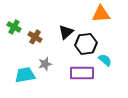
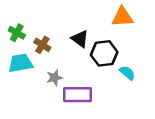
black triangle: (66, 32) -> (80, 39), turned -42
purple rectangle: (82, 73) -> (78, 95), moved
cyan trapezoid: (25, 75) -> (20, 63), moved

